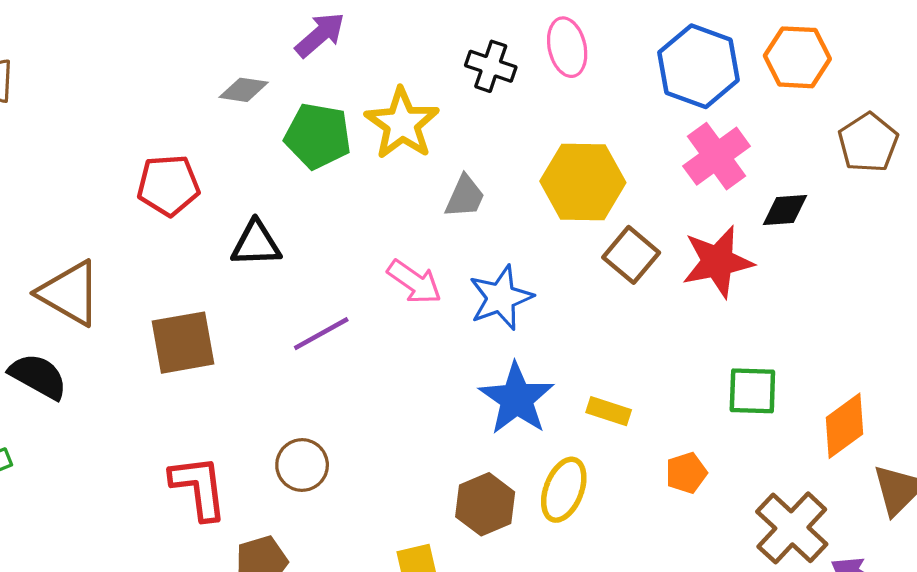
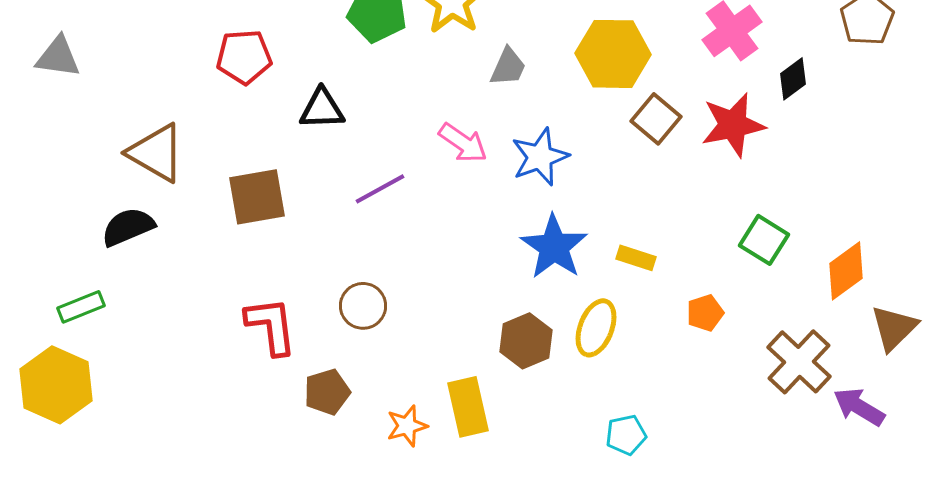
black diamond: (785, 210) -> (793, 79), turned -33
black semicircle: (38, 376) -> (128, 227), turned -52
green square: (752, 391) -> (764, 240), turned 30

